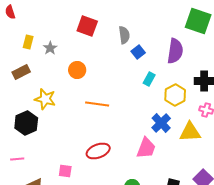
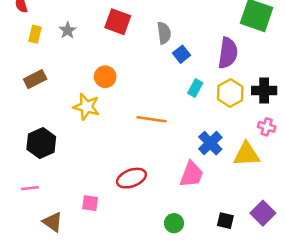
yellow rectangle: (28, 42) -> (35, 34), moved
gray star: (50, 48) -> (68, 30), moved
yellow hexagon: (175, 95) -> (230, 93), moved
yellow star: (45, 99) -> (86, 107), moved
orange line: (97, 104) -> (151, 119), moved

